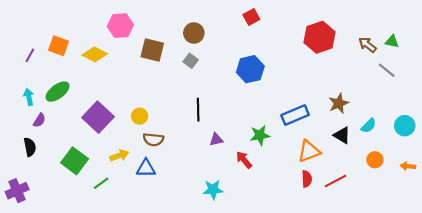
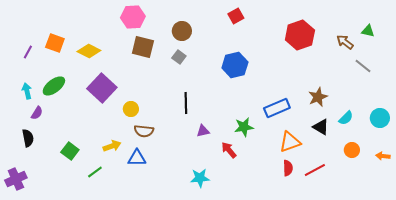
pink hexagon: (120, 26) -> (133, 17), moved
green triangle: (392, 42) -> (368, 31), moved
purple square: (98, 117) -> (102, 88), moved
green square: (75, 161) -> (70, 151), size x0.7

